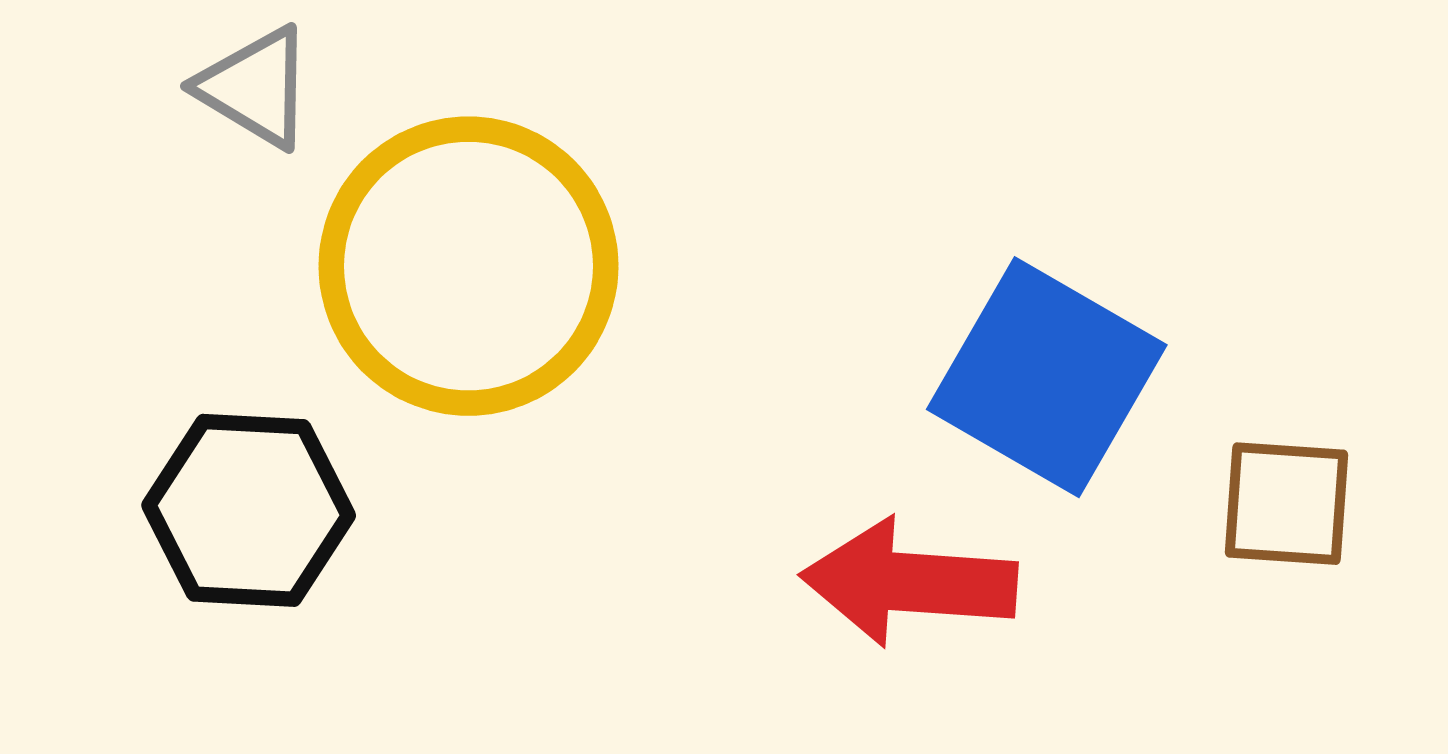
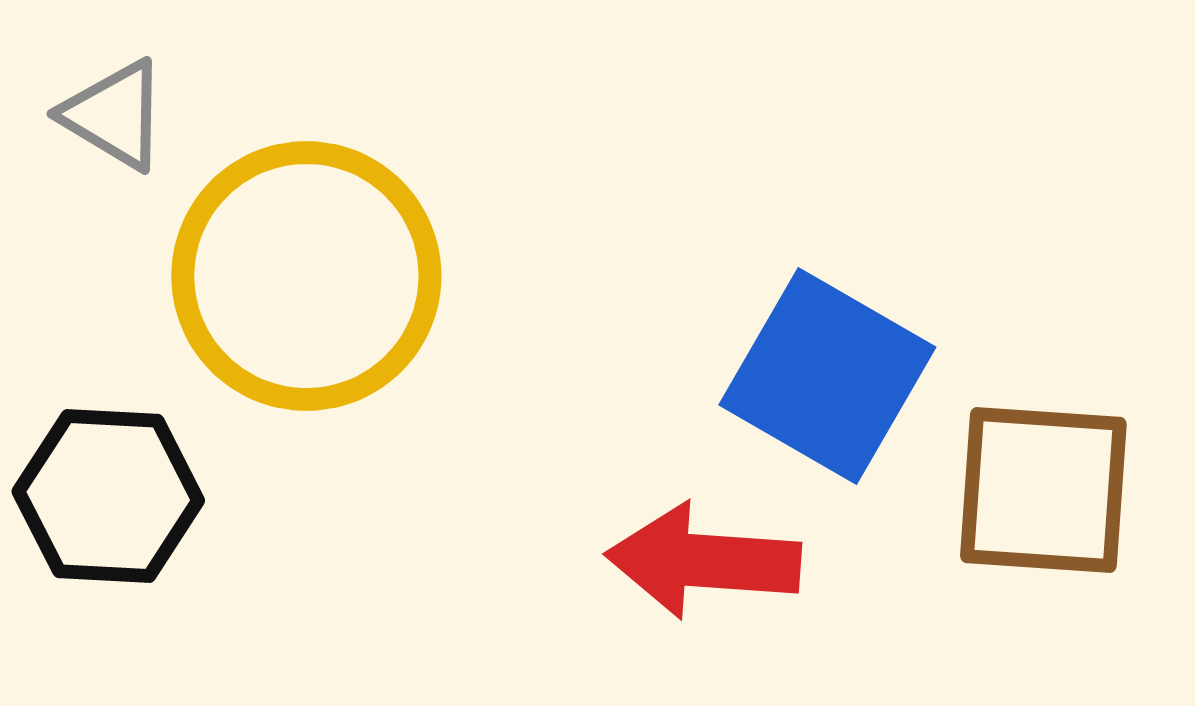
brown square: (1286, 504) -> (1043, 490), size x1.5

